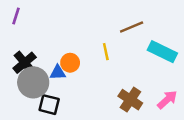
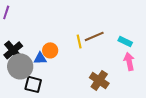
brown line: (132, 27) -> (94, 36), moved
cyan rectangle: (162, 52) -> (125, 41), size x0.6
pink arrow: (167, 100) -> (129, 61), moved, turned -60

